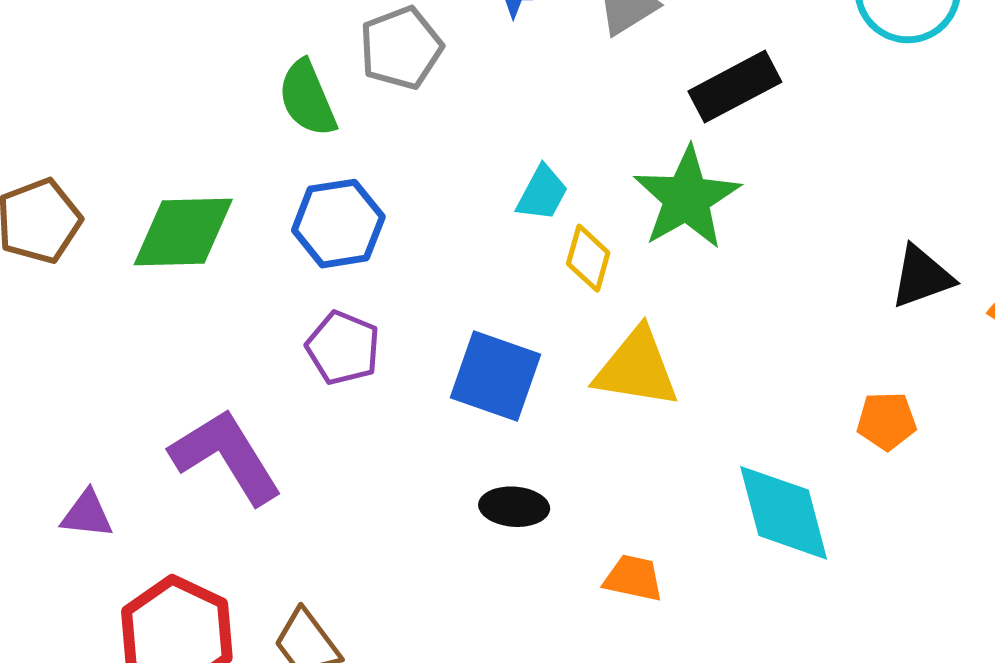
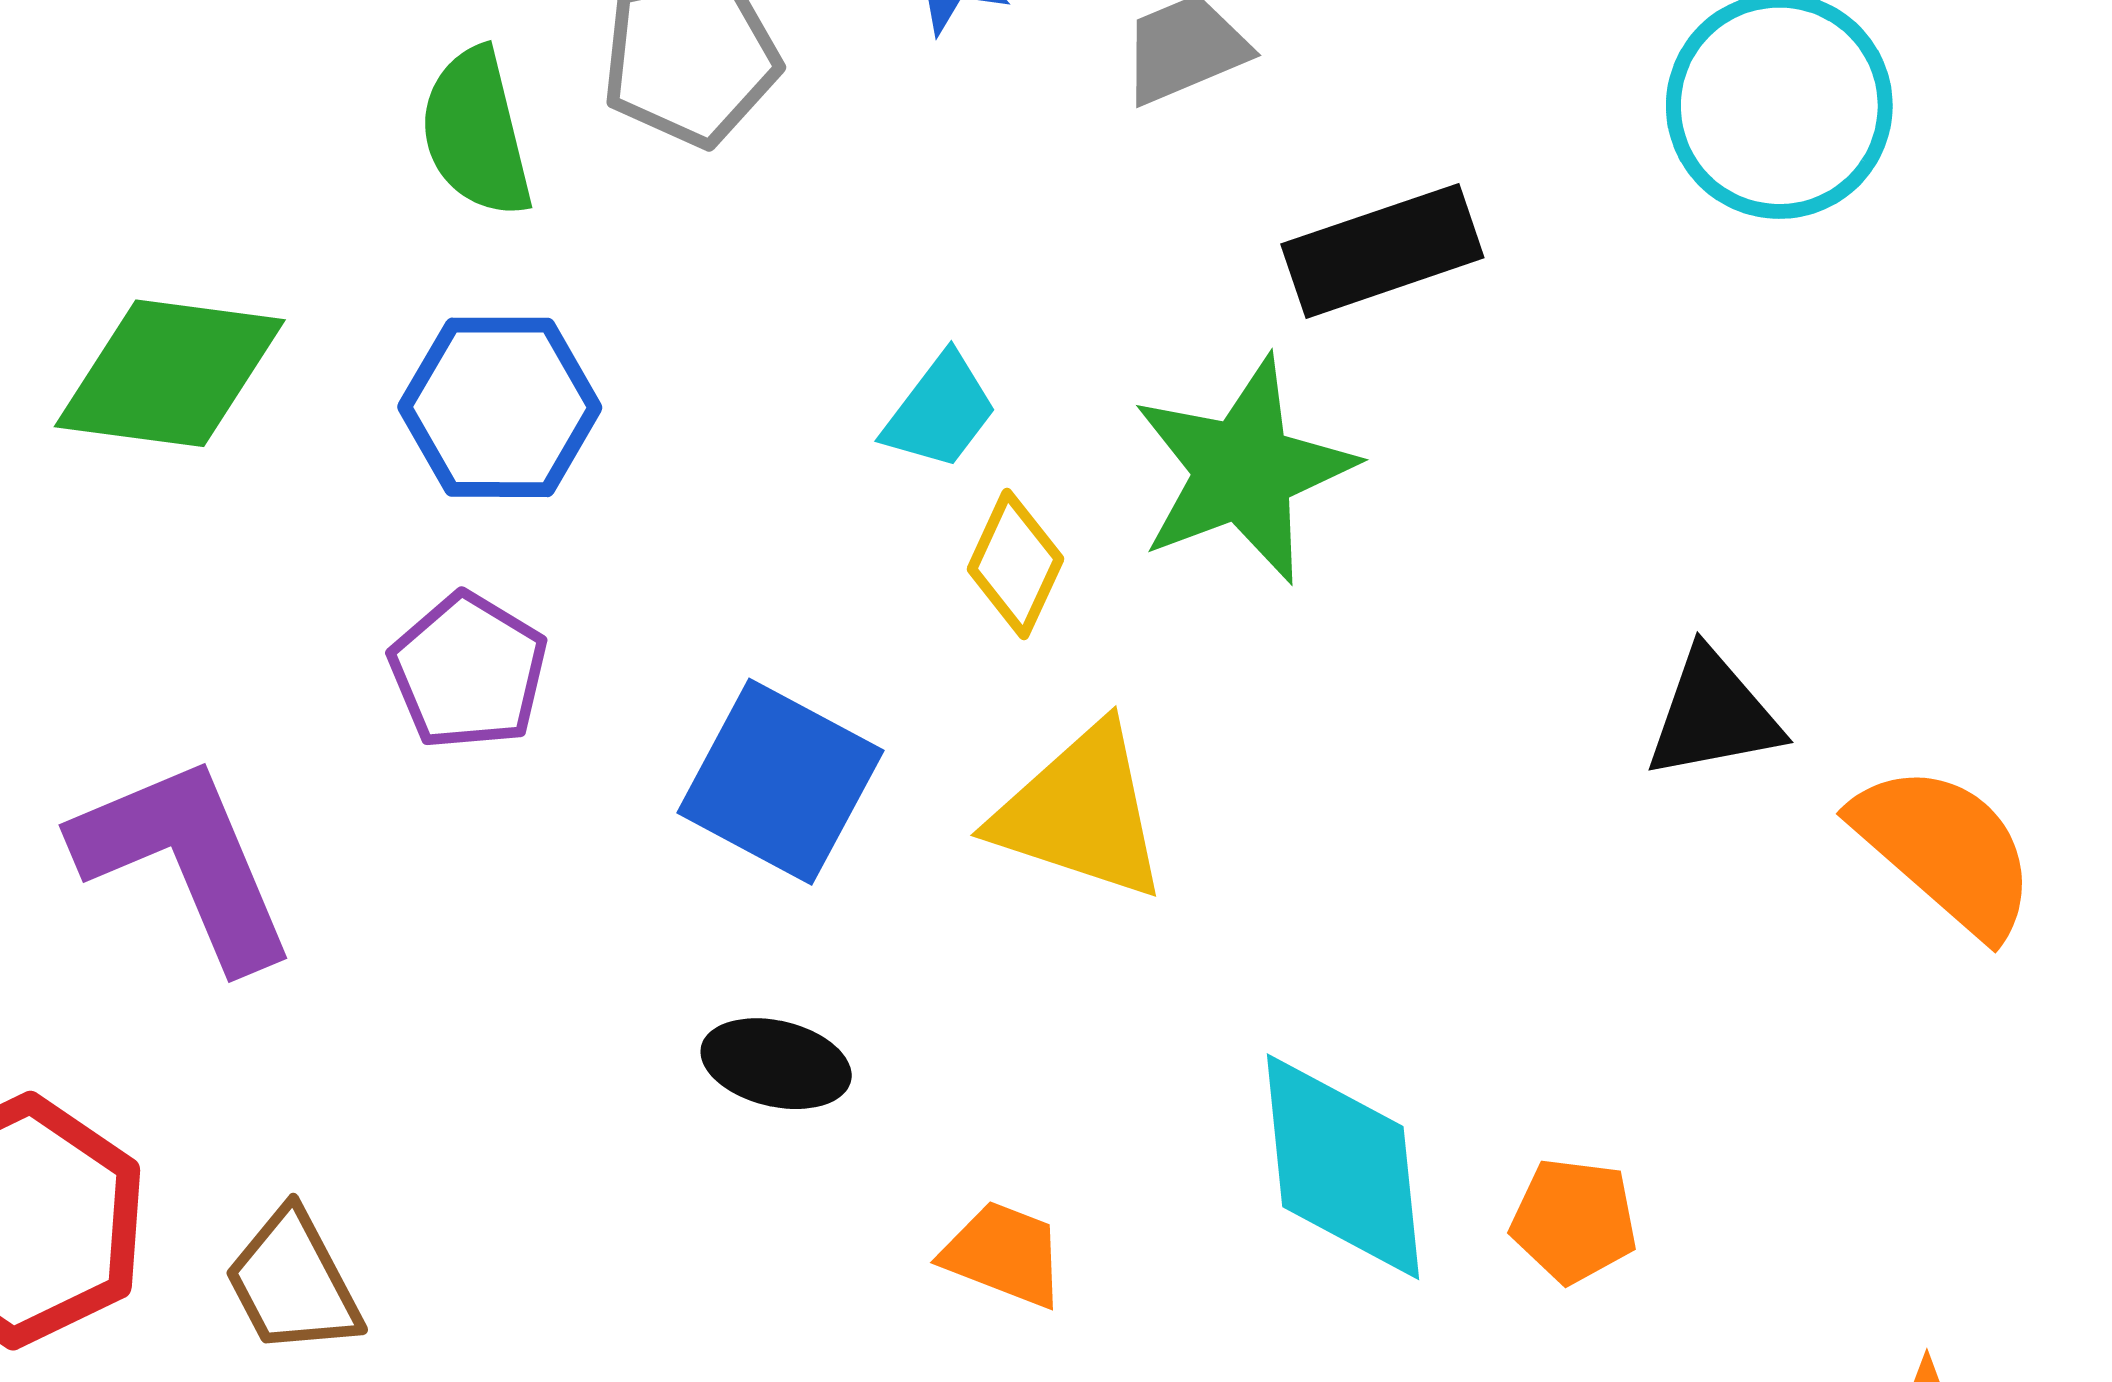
orange pentagon: (887, 421) -> (1574, 1220), moved

